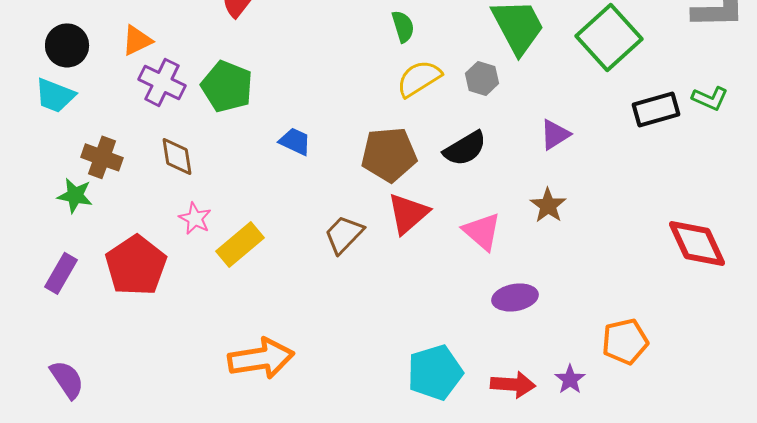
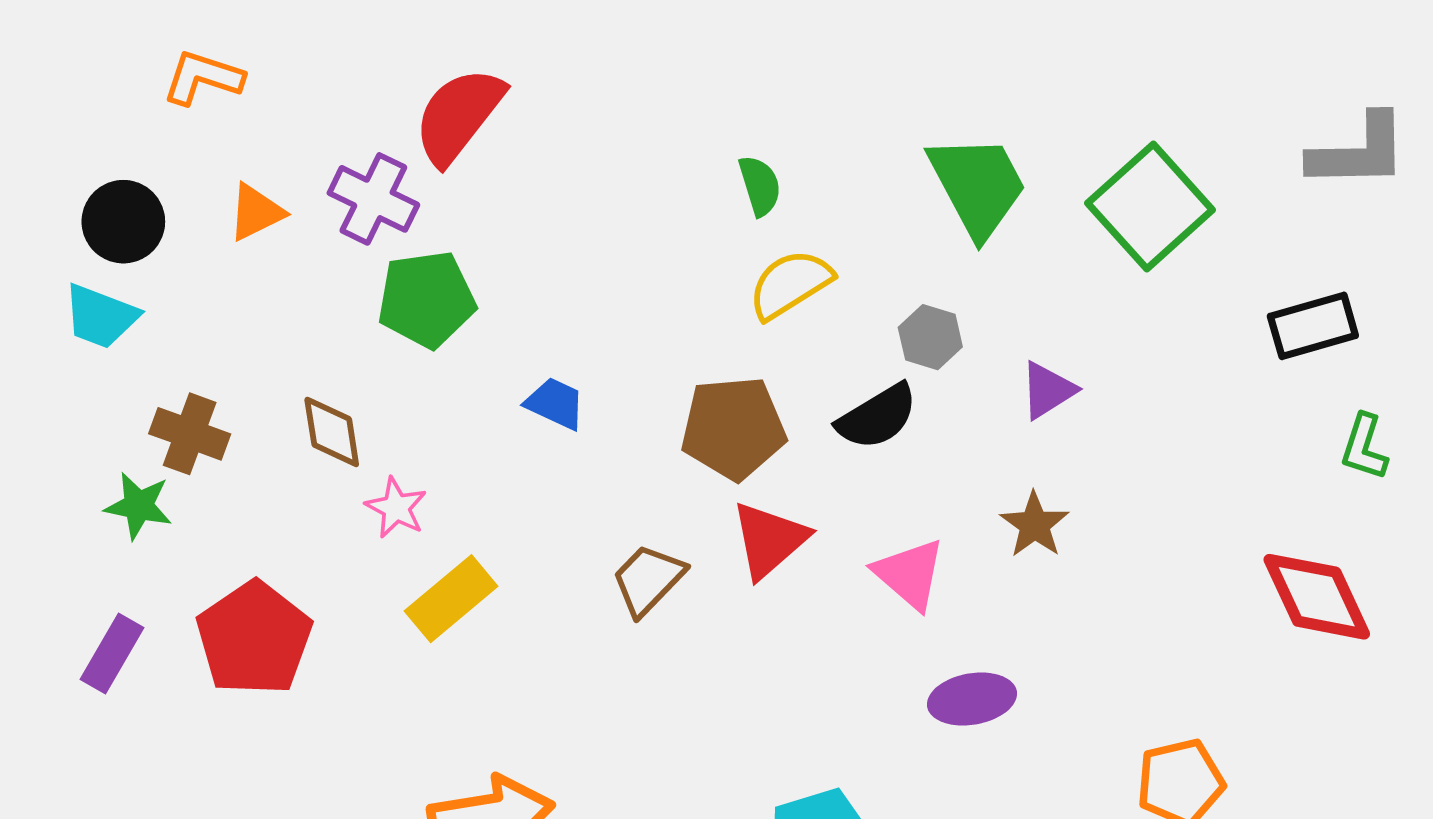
gray hexagon: (482, 78) -> (930, 337), moved
purple cross: (162, 82) -> (373, 199), moved
green pentagon: (227, 86) -> (426, 299), turned -30
green L-shape: (710, 98) -> (1364, 447), moved, turned 84
black rectangle: (656, 109) -> (1313, 326), moved
pink star: (195, 218) -> (396, 508), moved

